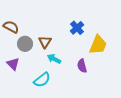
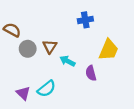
blue cross: (77, 28) -> (85, 20), moved, turned 32
cyan arrow: (54, 59) -> (68, 61), moved
purple triangle: (13, 64) -> (23, 93), moved

